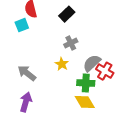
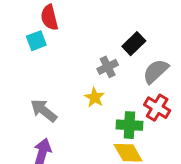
black rectangle: (67, 14) -> (134, 44), moved
gray semicircle: (92, 63) -> (156, 71), moved

